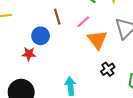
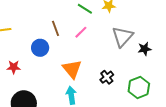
orange triangle: (97, 40) -> (72, 69), moved
red star: (29, 54) -> (14, 67), moved

